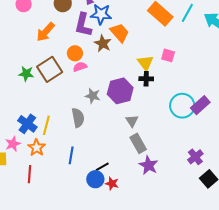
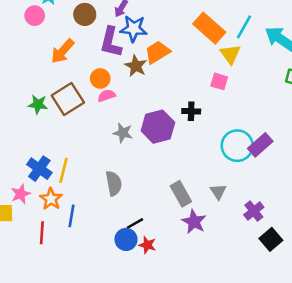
orange trapezoid: (120, 33) -> (157, 52), turned -80
yellow triangle: (145, 63) -> (230, 54), moved
gray semicircle: (78, 118) -> (114, 183), moved
gray triangle: (132, 121) -> (218, 192), moved
blue line: (71, 155) -> (71, 216), moved

